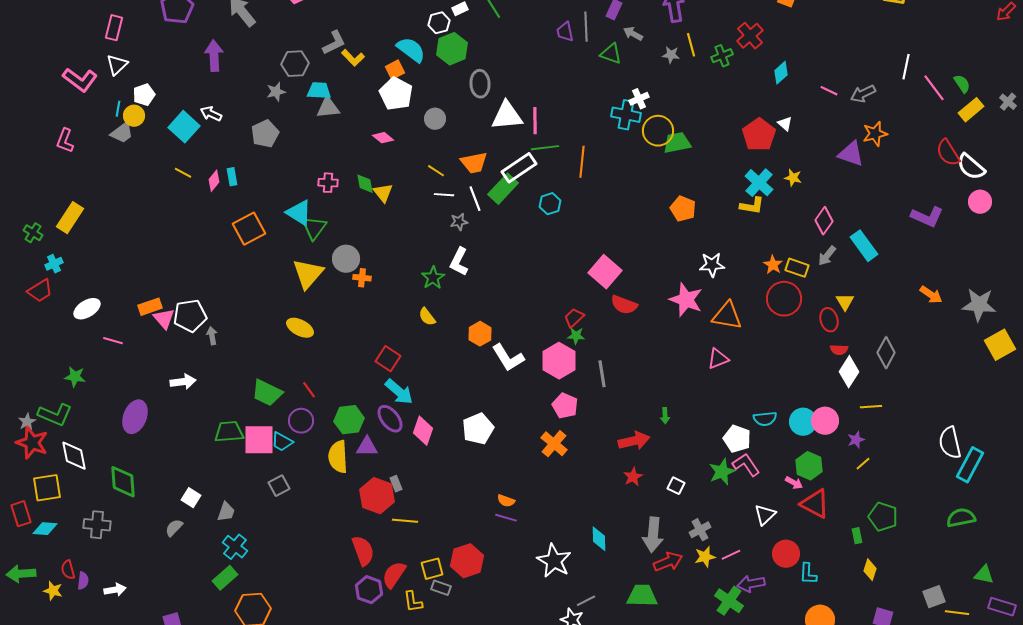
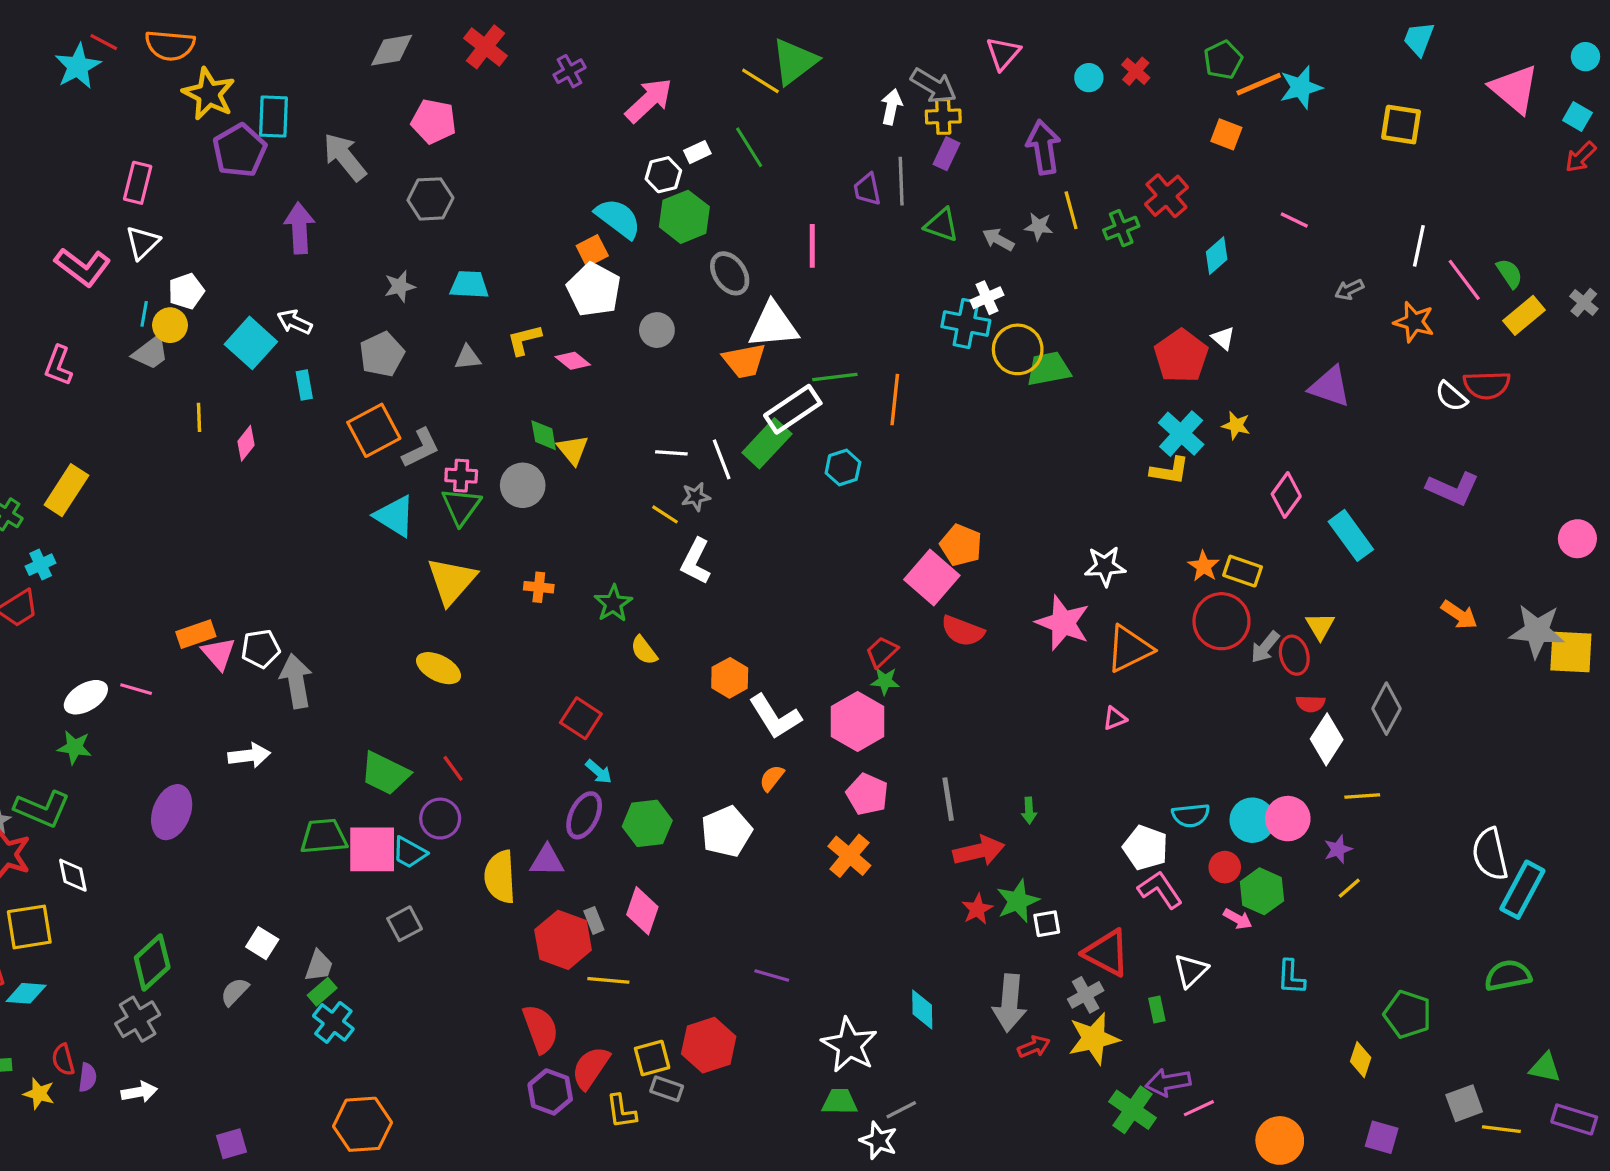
gray arrow: (633, 34) -> (998, 239), moved
gray L-shape: (334, 43) -> (421, 448), moved
yellow L-shape: (353, 58) -> (524, 340), moved, turned 120
gray hexagon: (295, 64) -> (430, 199), moved
gray ellipse: (480, 84) -> (730, 273), turned -32
pink line: (829, 91) -> (1294, 220), moved
gray arrow: (863, 94) -> (1349, 290), size x0.7
gray triangle: (328, 108) -> (468, 358), moved, size x0.7
pink line: (535, 121) -> (812, 246), moved
orange star: (875, 134) -> (1414, 322), moved, turned 30
red semicircle: (948, 153) -> (1487, 385), turned -60
orange trapezoid: (474, 163) -> (744, 361), moved
white semicircle: (971, 167) -> (1451, 396), moved, size x0.7
yellow line: (436, 171) -> (665, 514), moved
yellow line: (183, 173) -> (199, 417), moved, turned 60
cyan rectangle: (232, 177) -> (304, 385), moved
pink diamond: (214, 181) -> (246, 443), moved
pink cross: (328, 183) -> (461, 476), moved
pink circle: (980, 202) -> (1577, 539), moved
orange pentagon: (683, 209) -> (961, 545), moved
cyan triangle: (299, 213) -> (395, 516), moved
orange square: (249, 229) -> (374, 430), moved
gray arrow: (827, 256) -> (1265, 647), moved
gray circle: (346, 259) -> (523, 485), moved
green star: (433, 278) -> (613, 603), moved
white ellipse: (87, 309) -> (86, 697), moved
white pentagon: (190, 316) -> (261, 649), size x0.7
orange triangle: (727, 316) -> (1129, 649), turned -36
gray arrow: (212, 336) -> (296, 681), size x1.8
yellow square: (1000, 345) -> (1571, 652), moved, turned 32
pink triangle: (718, 359) -> (1115, 718), size x0.7
gray line: (602, 374) -> (948, 799), moved
cyan arrow: (399, 392) -> (599, 772), size x0.6
purple ellipse: (390, 419) -> (584, 815), turned 64
green hexagon: (349, 420) -> (647, 823), moved
pink diamond: (423, 431) -> (642, 911), moved
white diamond: (74, 456) -> (73, 875), size x0.7
green star: (722, 472) -> (1018, 901), moved
green diamond: (123, 482) -> (152, 963), moved, turned 52
white square: (676, 486) -> (1047, 924), turned -36
orange semicircle: (506, 501) -> (772, 778), moved, turned 108
red triangle: (815, 504) -> (1107, 953), moved
green pentagon: (883, 517) -> (1408, 1014), moved
gray cross: (97, 525) -> (138, 1019), moved, turned -36
green rectangle: (857, 536) -> (1157, 1009), moved
red circle: (786, 554) -> (1225, 867), moved, size x0.7
pink line: (731, 555) -> (1199, 1108), moved
yellow star: (705, 557) -> (1094, 1039), size x1.5
red arrow: (668, 562) -> (1034, 1047), size x0.7
cyan L-shape: (808, 574) -> (1291, 977), moved
green rectangle: (225, 578) -> (322, 992), moved, size x0.7
green trapezoid: (642, 596) -> (840, 1102), moved, size x0.7

